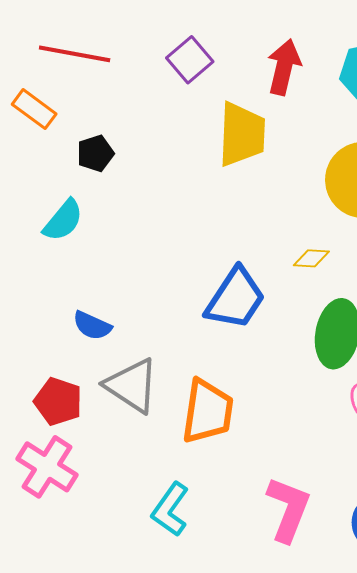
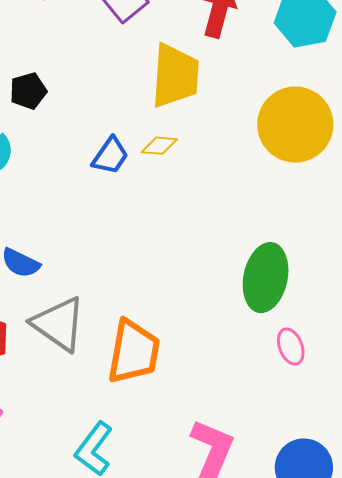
yellow diamond: (311, 258) -> (159, 146), moved
blue trapezoid: (235, 299) -> (110, 156), moved, size x0.6

